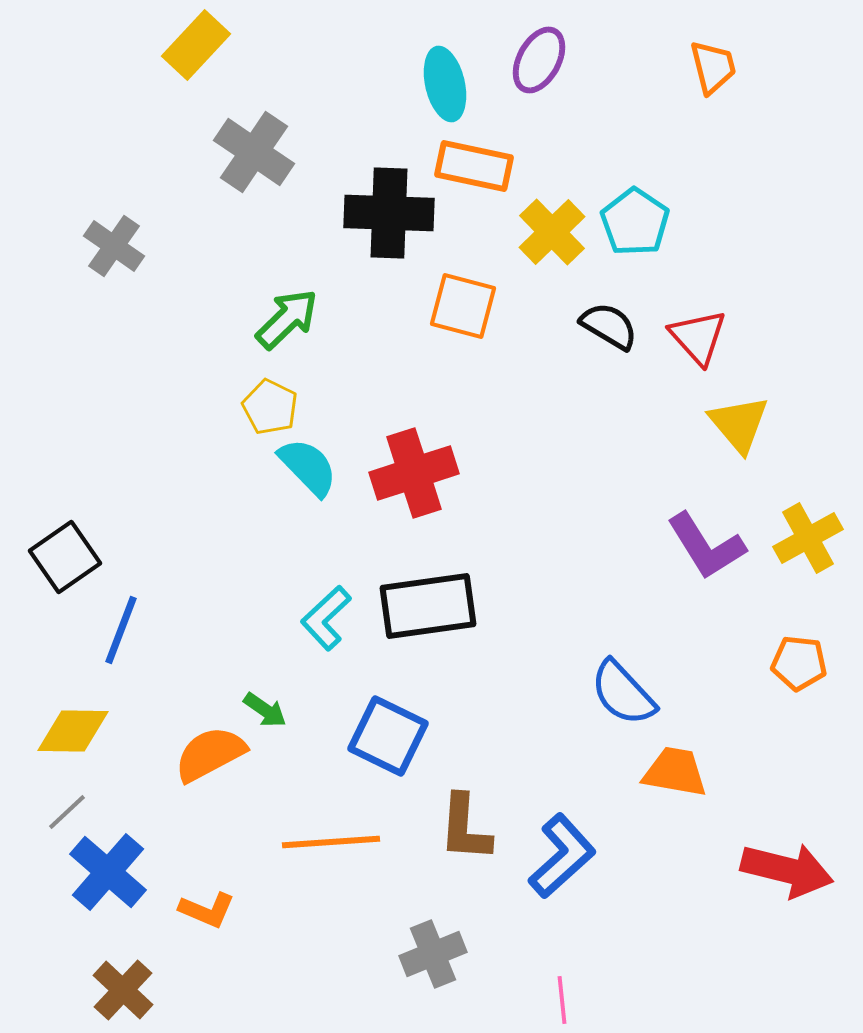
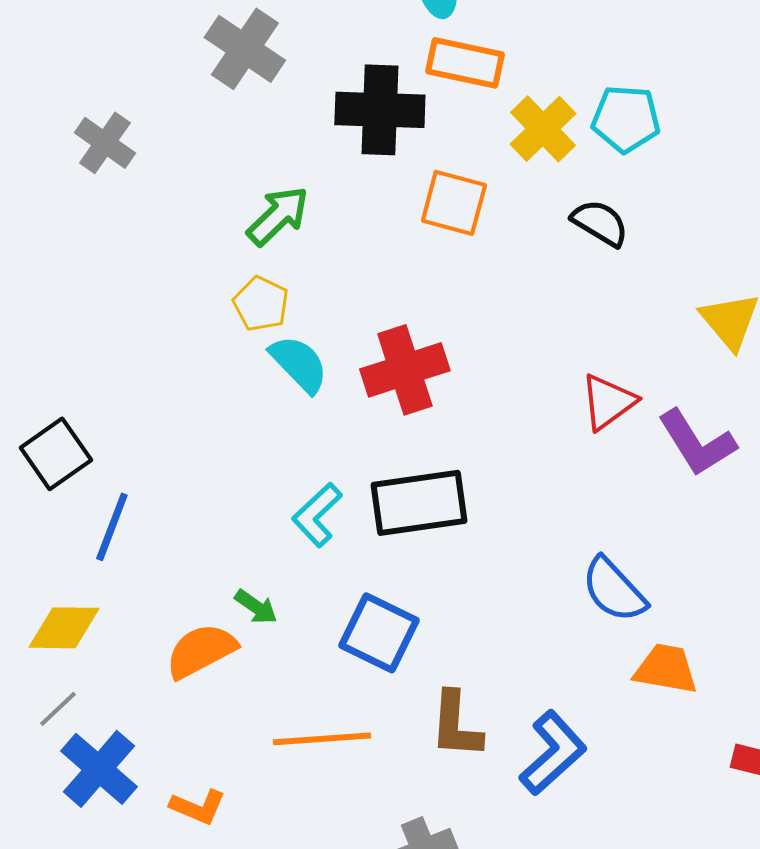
cyan pentagon: (635, 222) -> (626, 119), turned -30
red triangle: (698, 337) -> (608, 402), moved, turned 36

